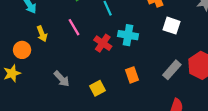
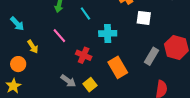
red cross: (103, 43) -> (84, 55), moved
orange rectangle: (132, 75) -> (118, 67), size x1.5
gray arrow: (62, 79) -> (68, 81), moved

